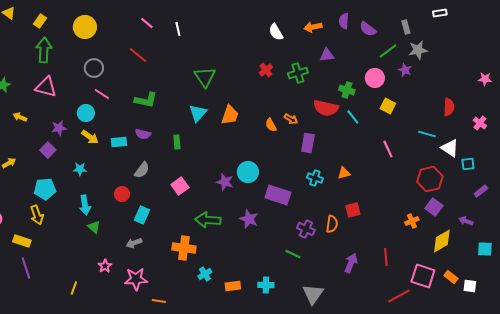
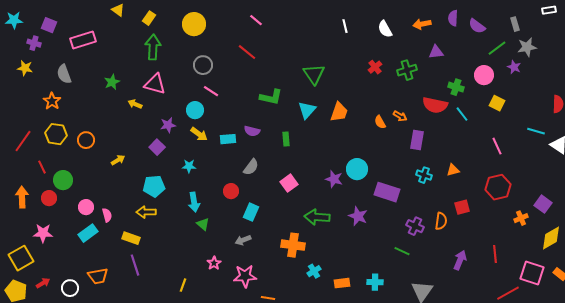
white line: (178, 29) -> (345, 26), moved
green L-shape: (146, 100) -> (271, 97), moved
yellow arrow: (20, 117) -> (135, 104), moved
red hexagon: (430, 179) -> (498, 187), moved
yellow arrow: (37, 215) -> (146, 212), turned 108

